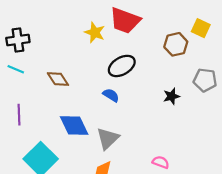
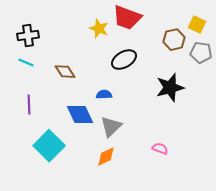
gray pentagon: (205, 80) -> (201, 53), moved
blue semicircle: (111, 95) -> (104, 95), moved, turned -35
black star: (172, 96) -> (170, 88), size x1.8

